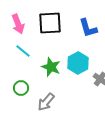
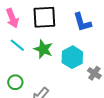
green star: (51, 67) -> (43, 49), moved

